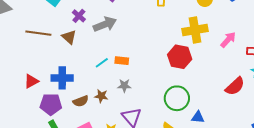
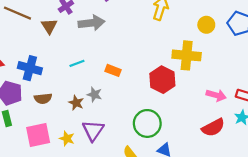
pink arrow: (228, 40) -> (216, 95), moved, turned 48
orange rectangle: (122, 61) -> (113, 70), moved
brown star: (101, 96) -> (76, 103), moved

